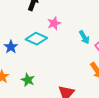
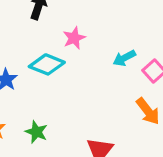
cyan arrow: (84, 37) -> (124, 58), turned 96

